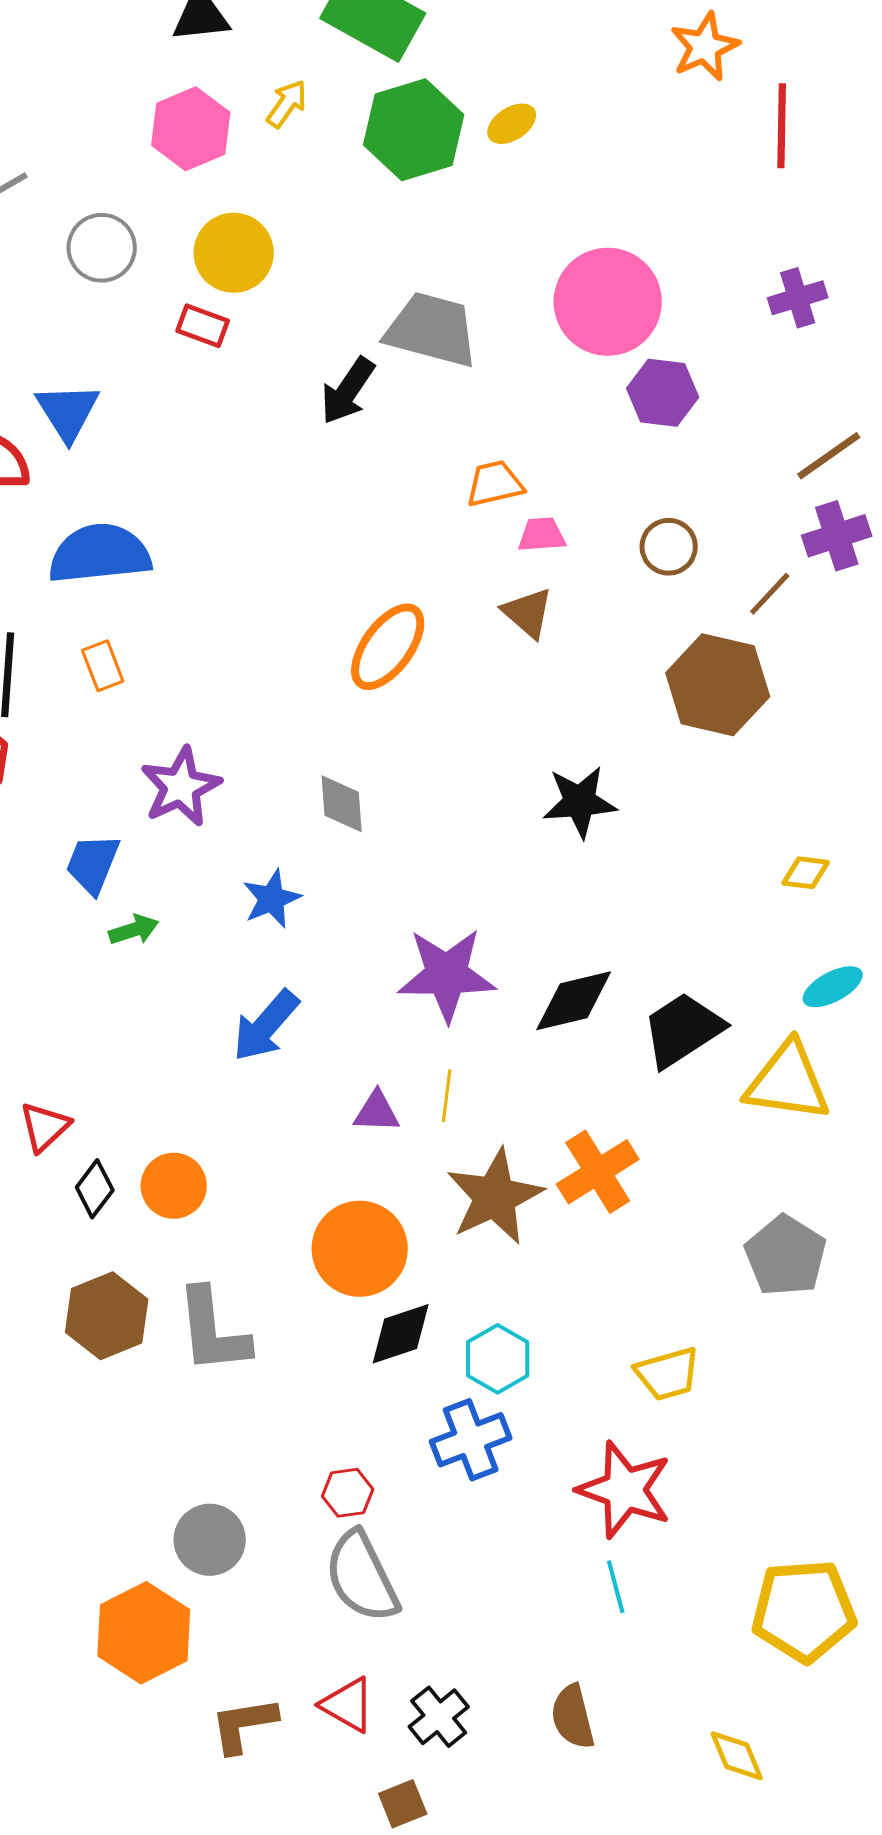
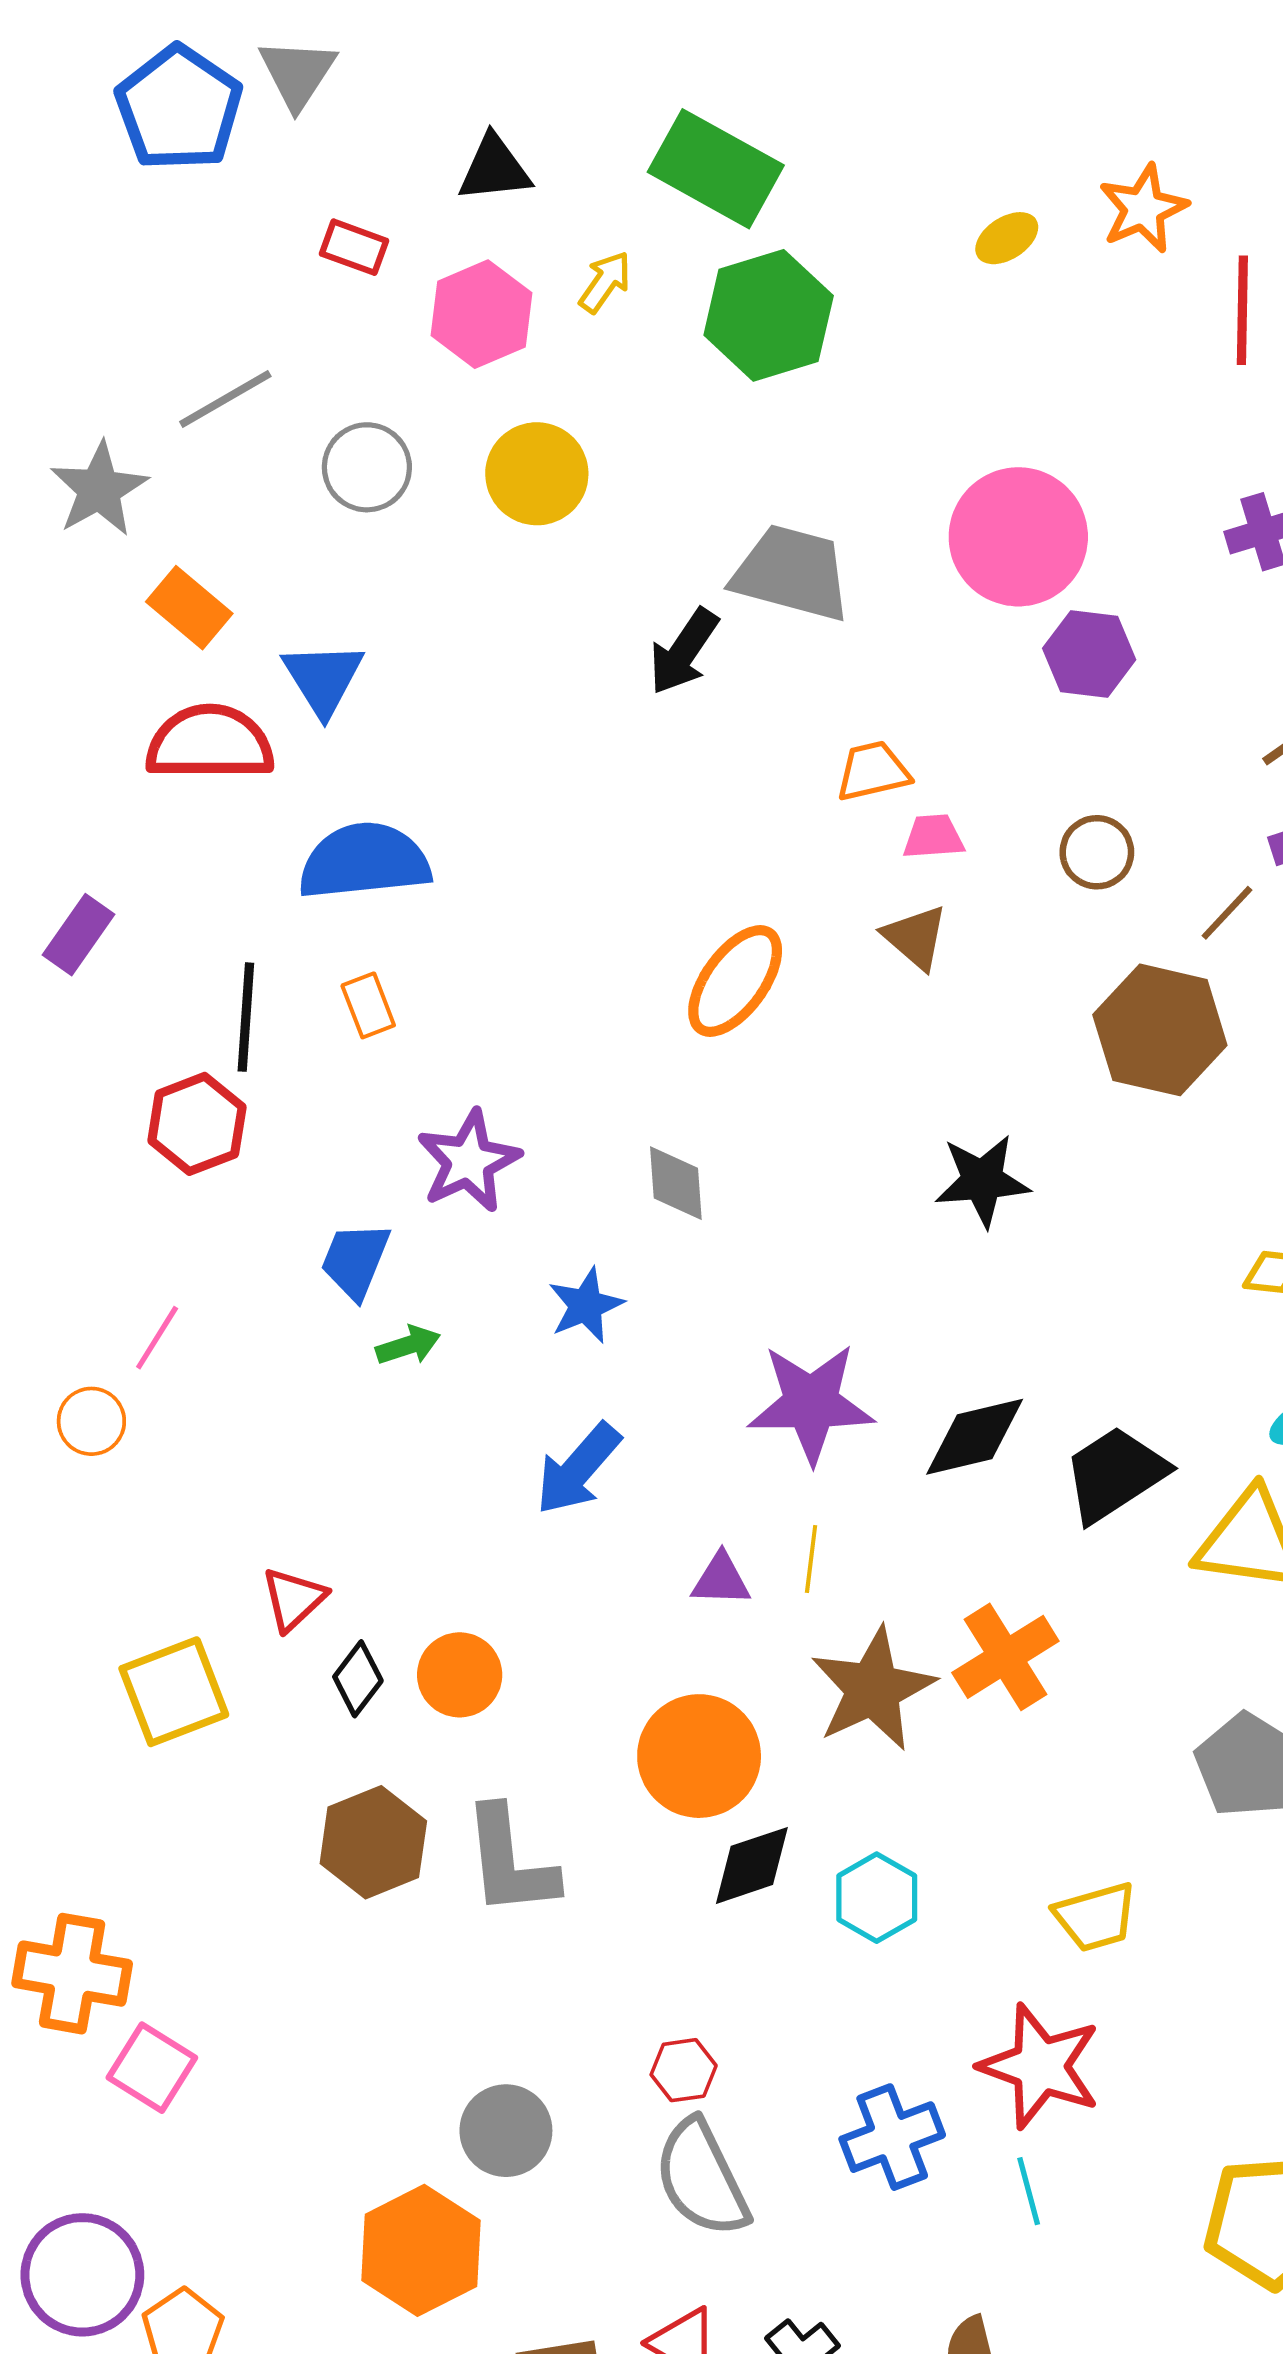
yellow ellipse: (512, 124) -> (1007, 238), moved
red rectangle: (203, 326) -> (354, 247), moved
blue cross: (471, 1440) -> (892, 2137), moved

